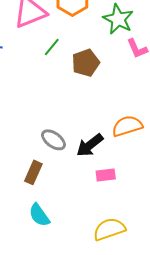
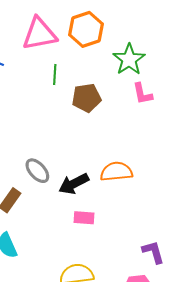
green line: (52, 47) -> (55, 74), turned -48

